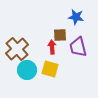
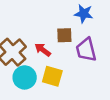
red arrow: (52, 47) -> (43, 50), moved, turned -48

